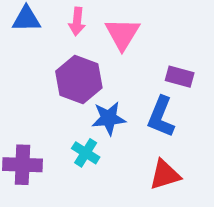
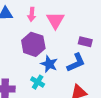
blue L-shape: (161, 117) -> (76, 63), turned -135
blue star: (109, 118) -> (49, 64), turned 30

